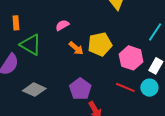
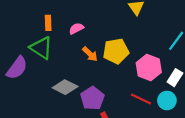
orange rectangle: (16, 23) -> (48, 23), moved
gray diamond: (34, 90) -> (65, 87), moved

